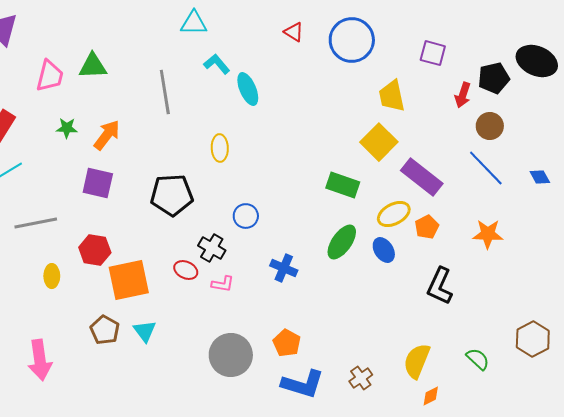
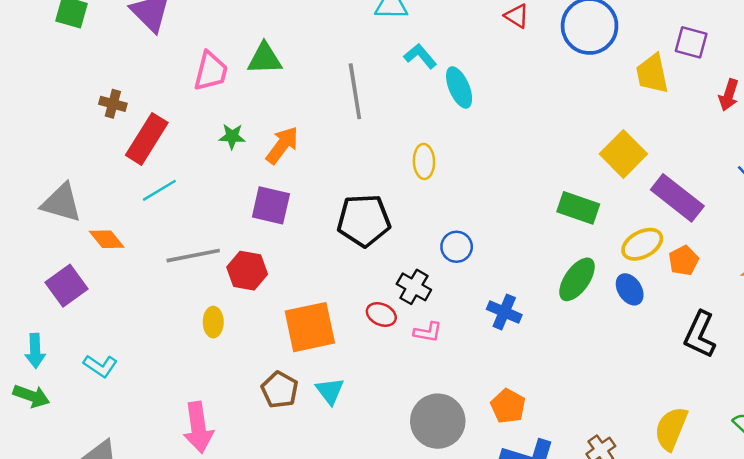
yellow trapezoid: (392, 96) -> (652, 74), moved
red hexagon: (95, 250) -> (247, 271), moved

